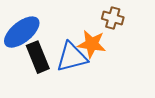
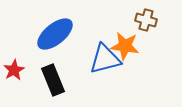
black rectangle: (38, 57) -> (53, 80), moved

